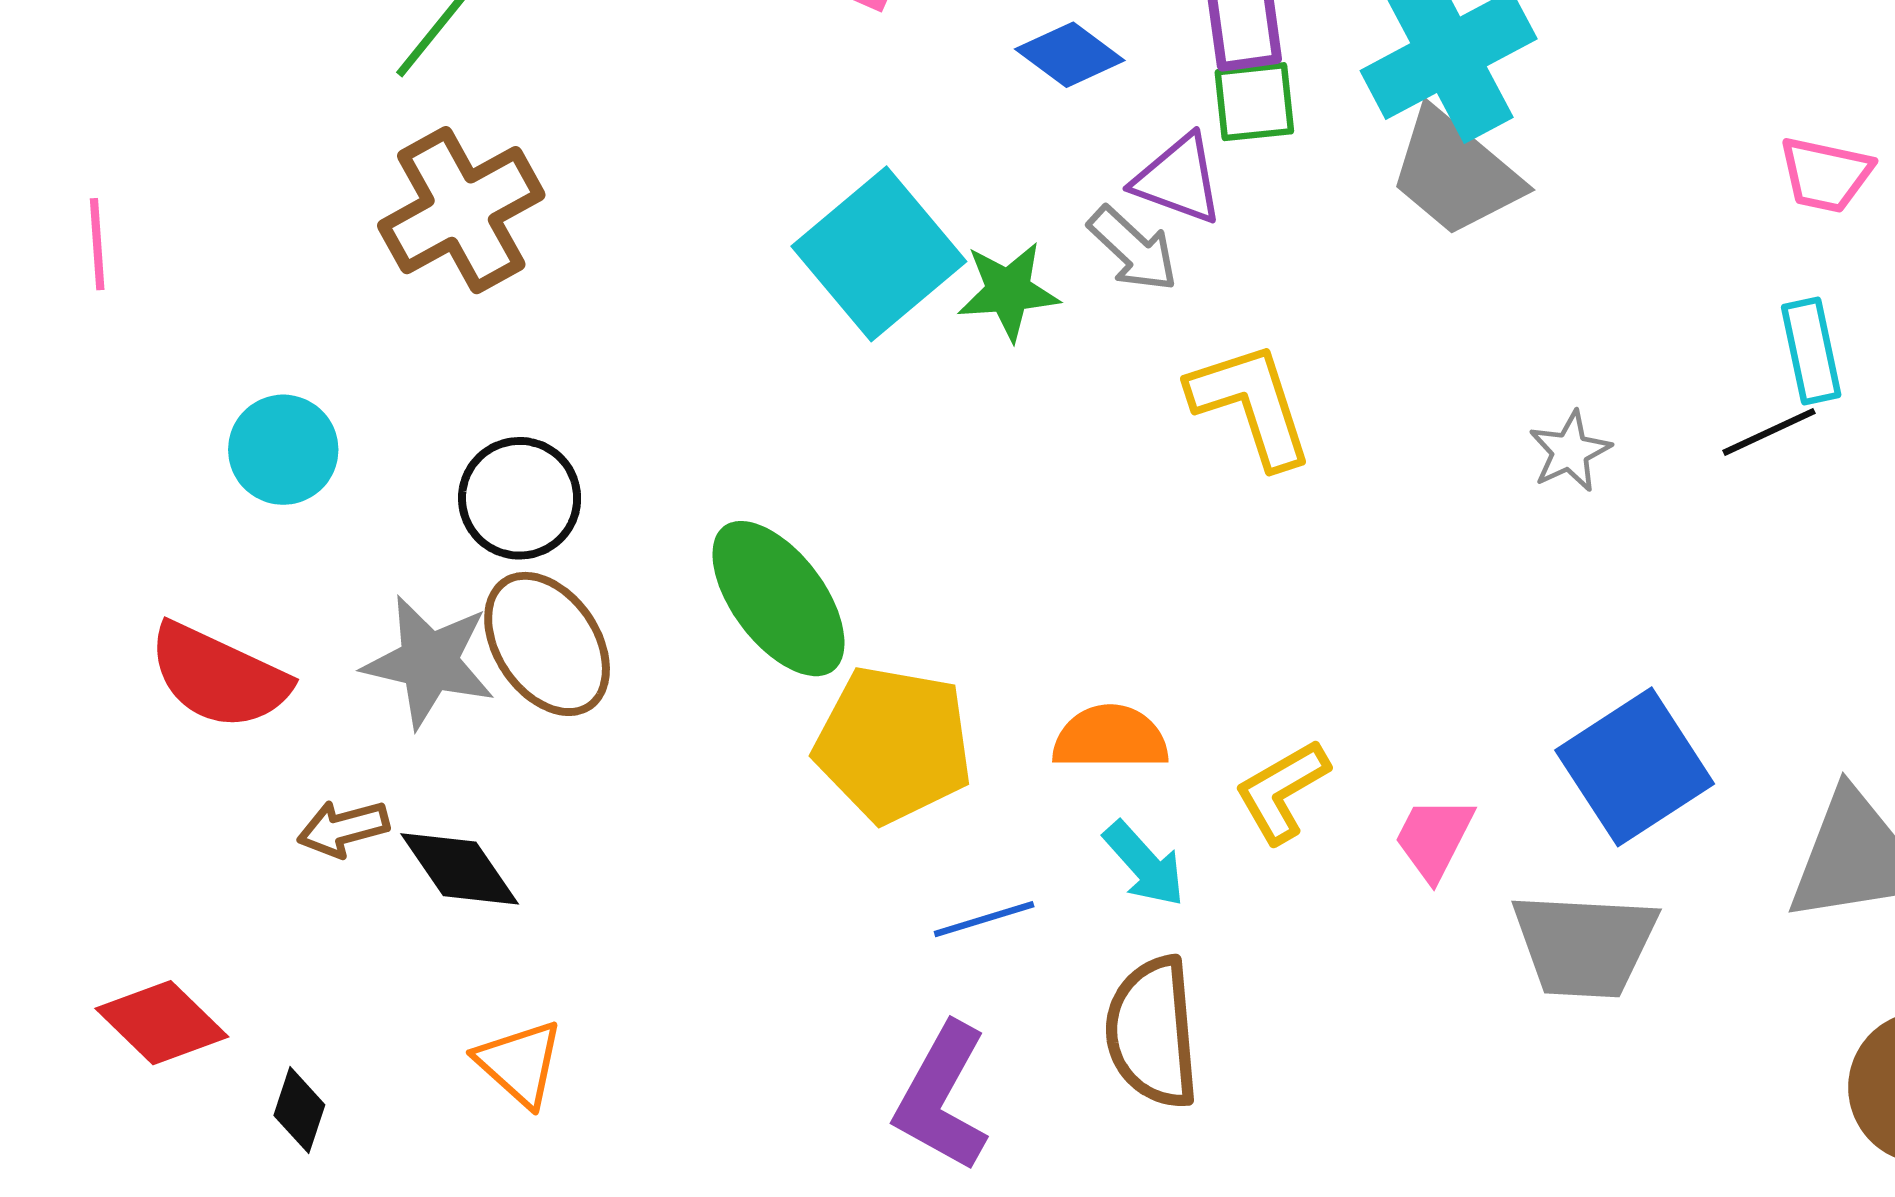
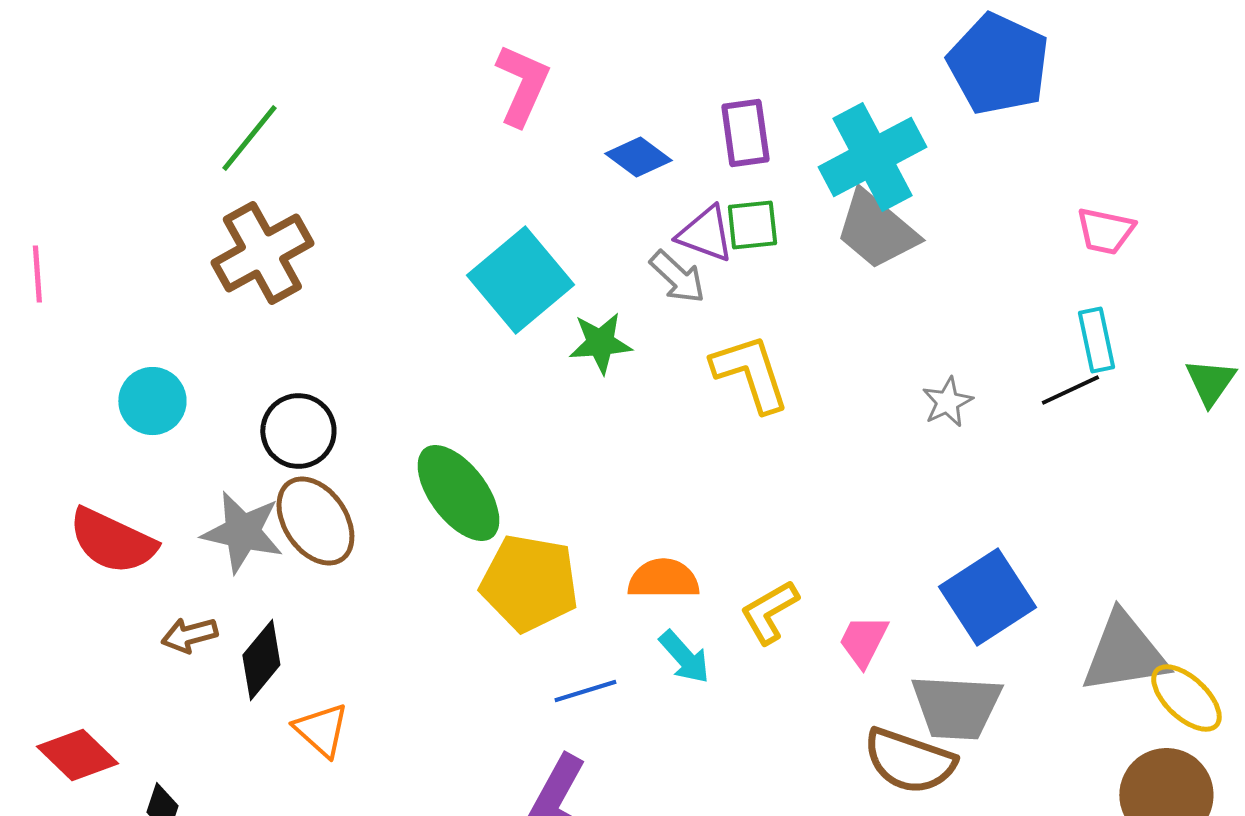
green square: (1254, 102) -> (752, 225), moved
green star: (1008, 291) -> (600, 343), moved
black diamond: (460, 869) -> (261, 660), turned 74
brown semicircle: (1152, 1032) -> (909, 761), moved, turned -66
orange triangle: (520, 1063) -> (321, 730), moved

